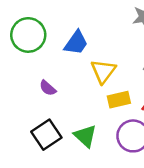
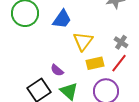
purple semicircle: (48, 88) -> (57, 70), moved

